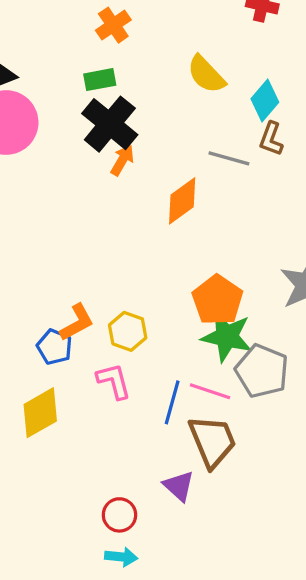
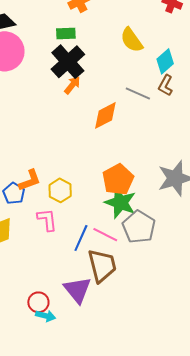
purple triangle: (179, 486) -> (77, 290), size x1.4
cyan arrow: (121, 557) -> (46, 316), moved

